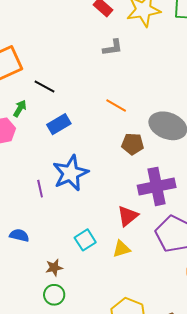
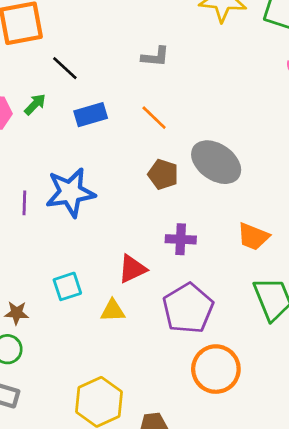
gray L-shape: (113, 48) -> (155, 57), moved
green arrow: (20, 108) -> (35, 104), moved
blue rectangle: (59, 124) -> (91, 115), moved
purple cross: (157, 186) -> (181, 239), size x0.6

